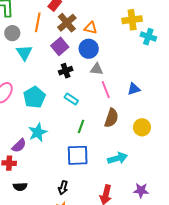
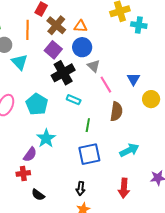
gray triangle: (97, 69) -> (94, 66), turned 48
black cross: (66, 71) -> (63, 73), size x1.6
blue triangle: (134, 89) -> (133, 79), turned -32
yellow circle: (142, 127) -> (151, 99), moved
black semicircle: (20, 187) -> (38, 195), turned 48

